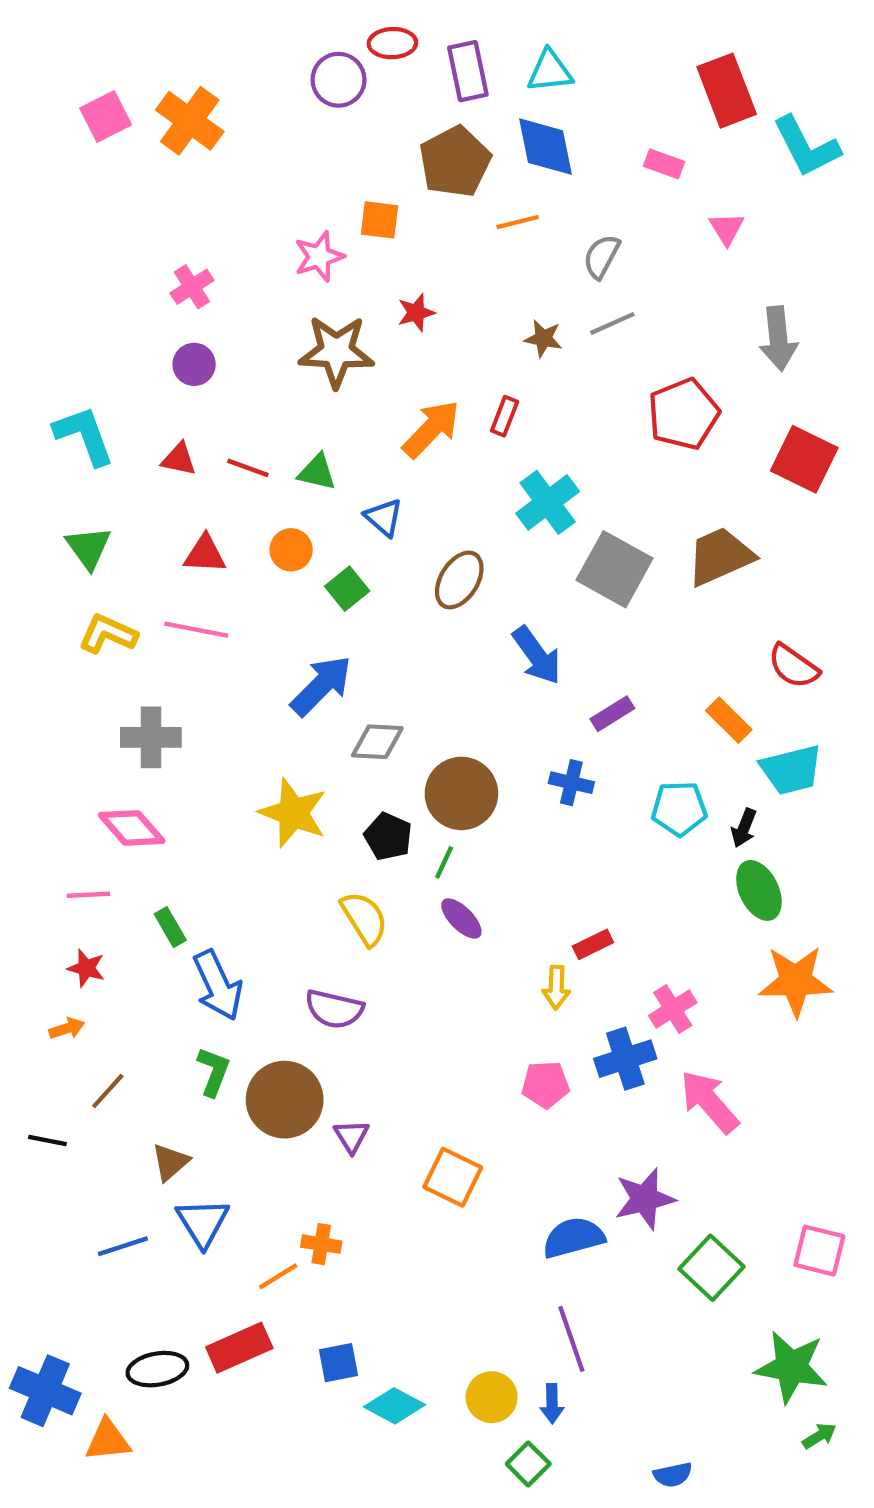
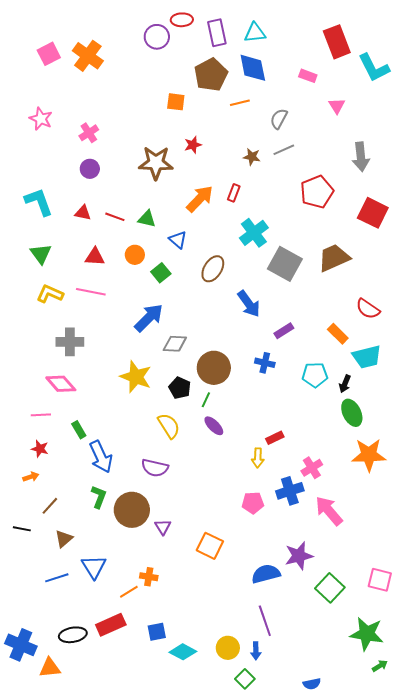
pink star: (319, 257) -> (41, 119), moved, turned -30
brown triangle: (170, 1162) -> (64, 539), moved

